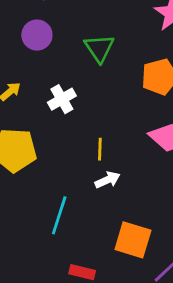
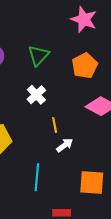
green triangle: (99, 48) -> (38, 55), turned 30
white cross: (62, 99) -> (36, 95), moved

